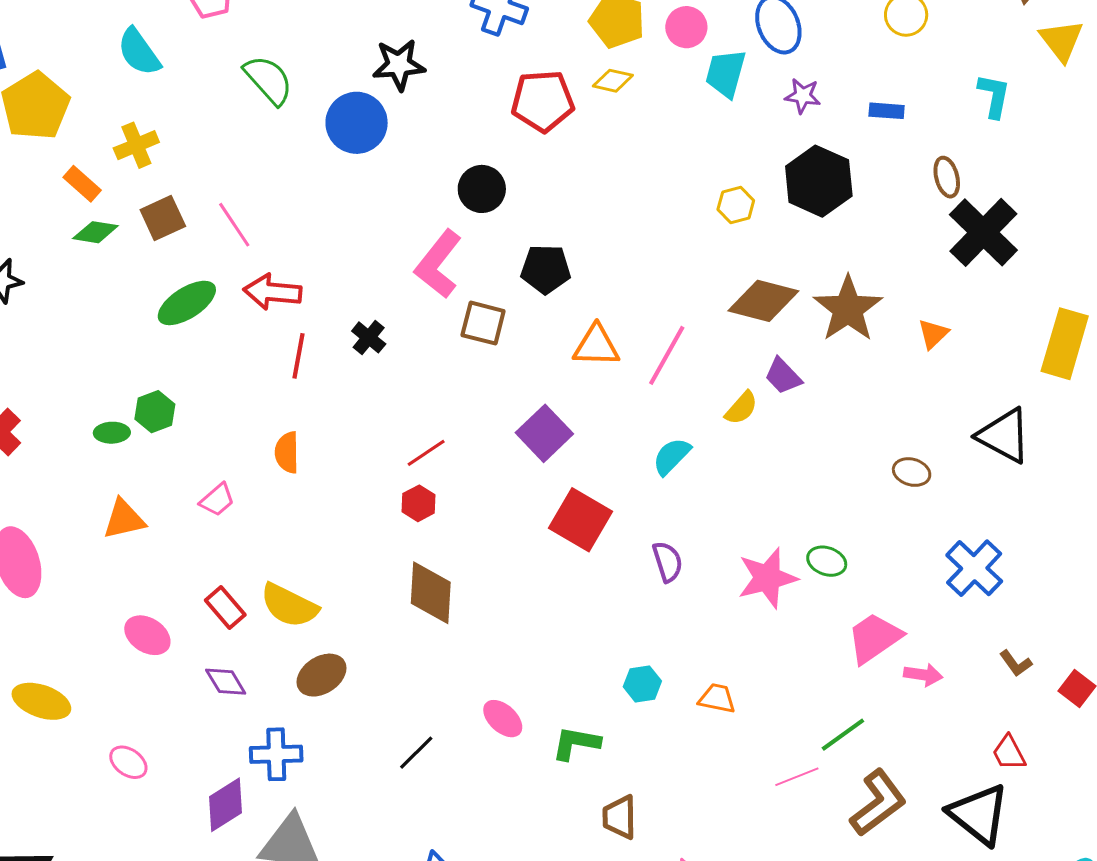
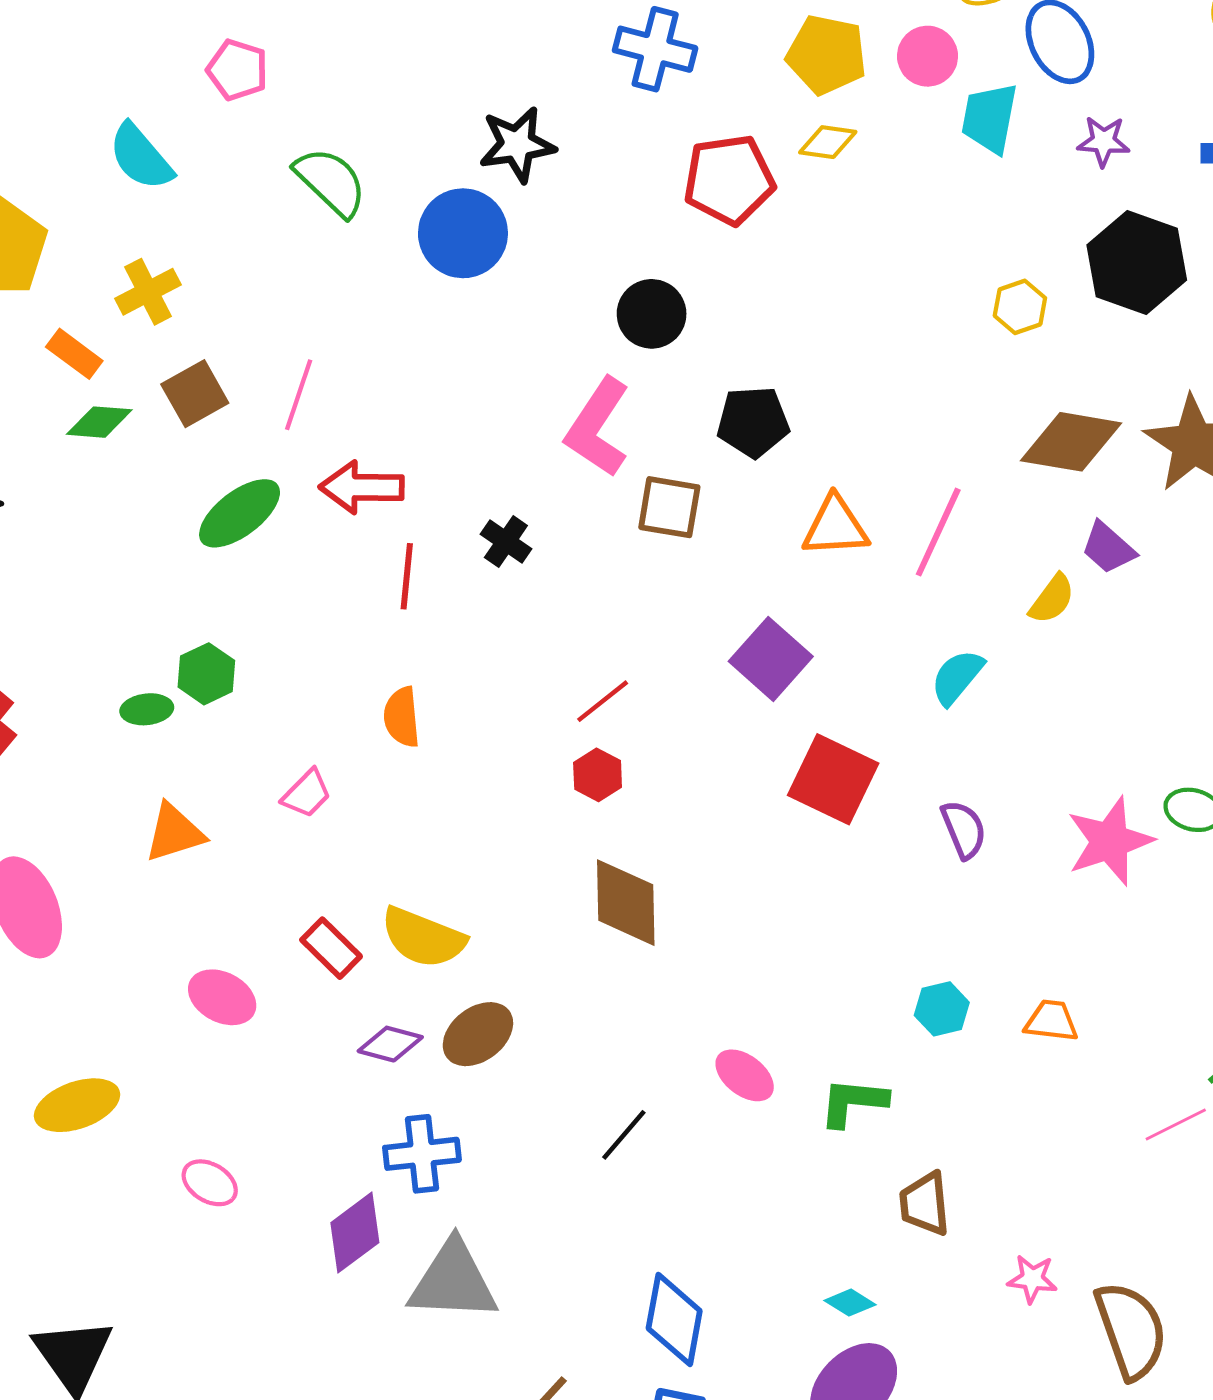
pink line: (234, 225) -> (299, 395), turned 57
purple diamond: (226, 682) -> (390, 1044), moved, turned -39
yellow ellipse: (41, 701) -> (77, 1105), turned -34

